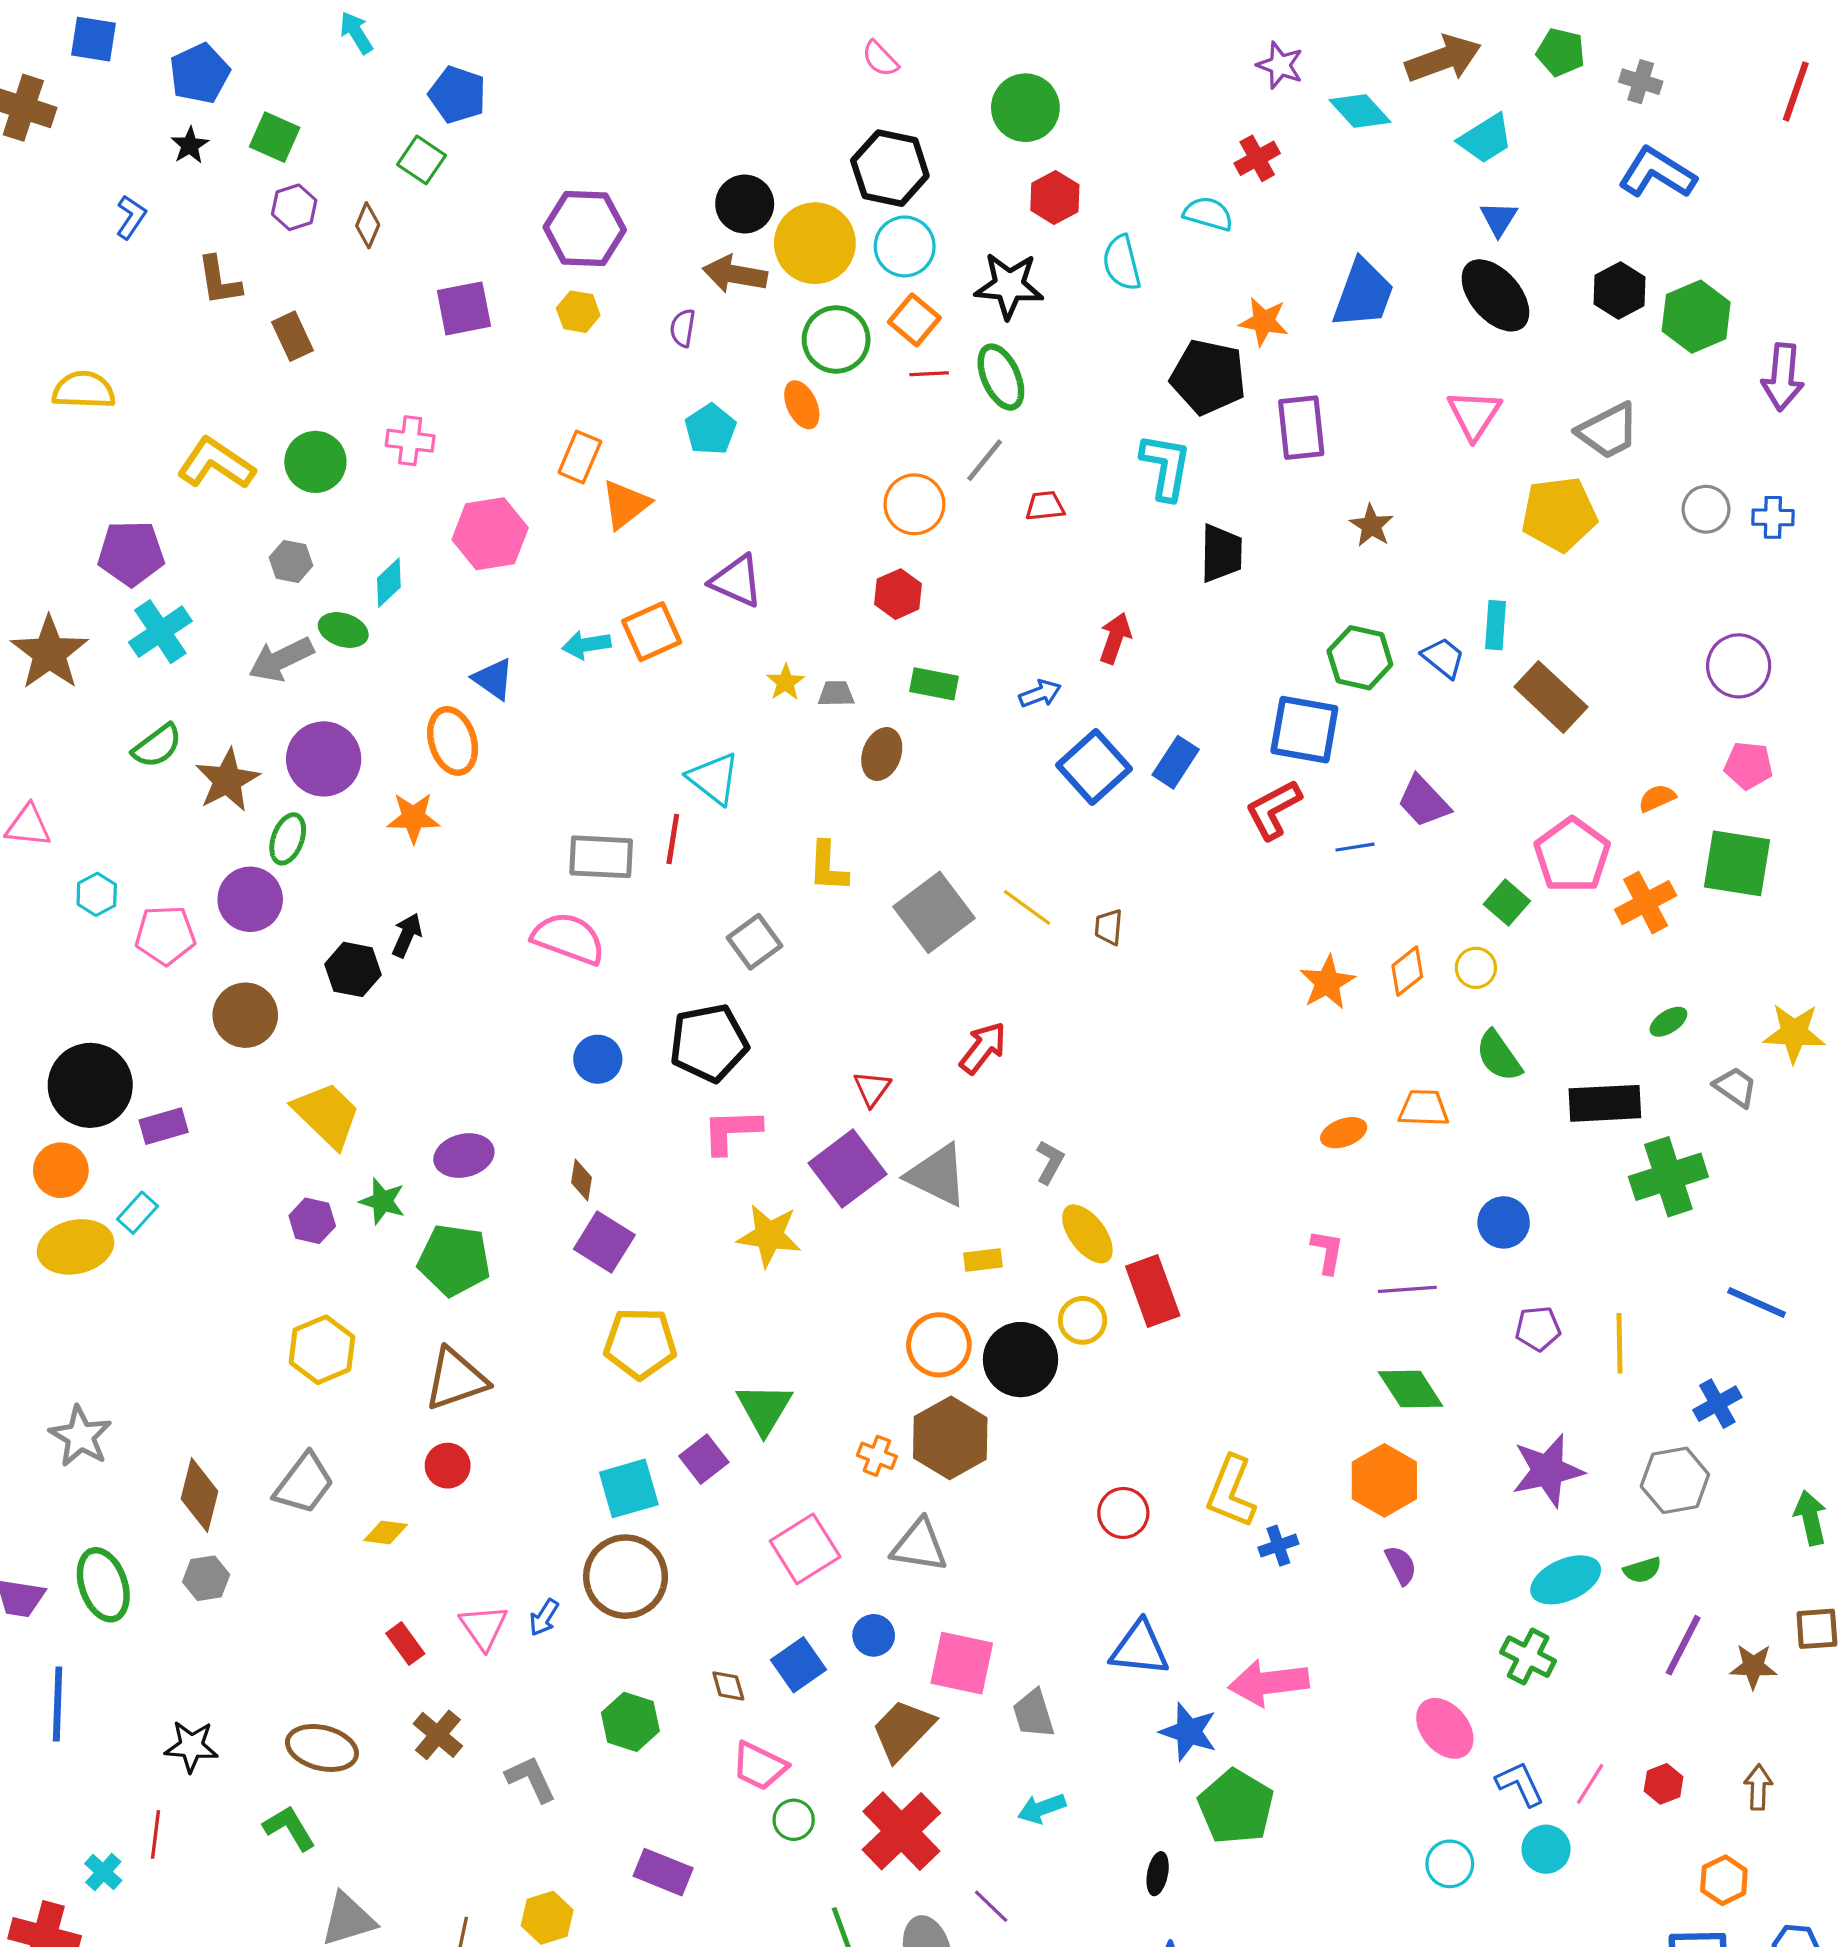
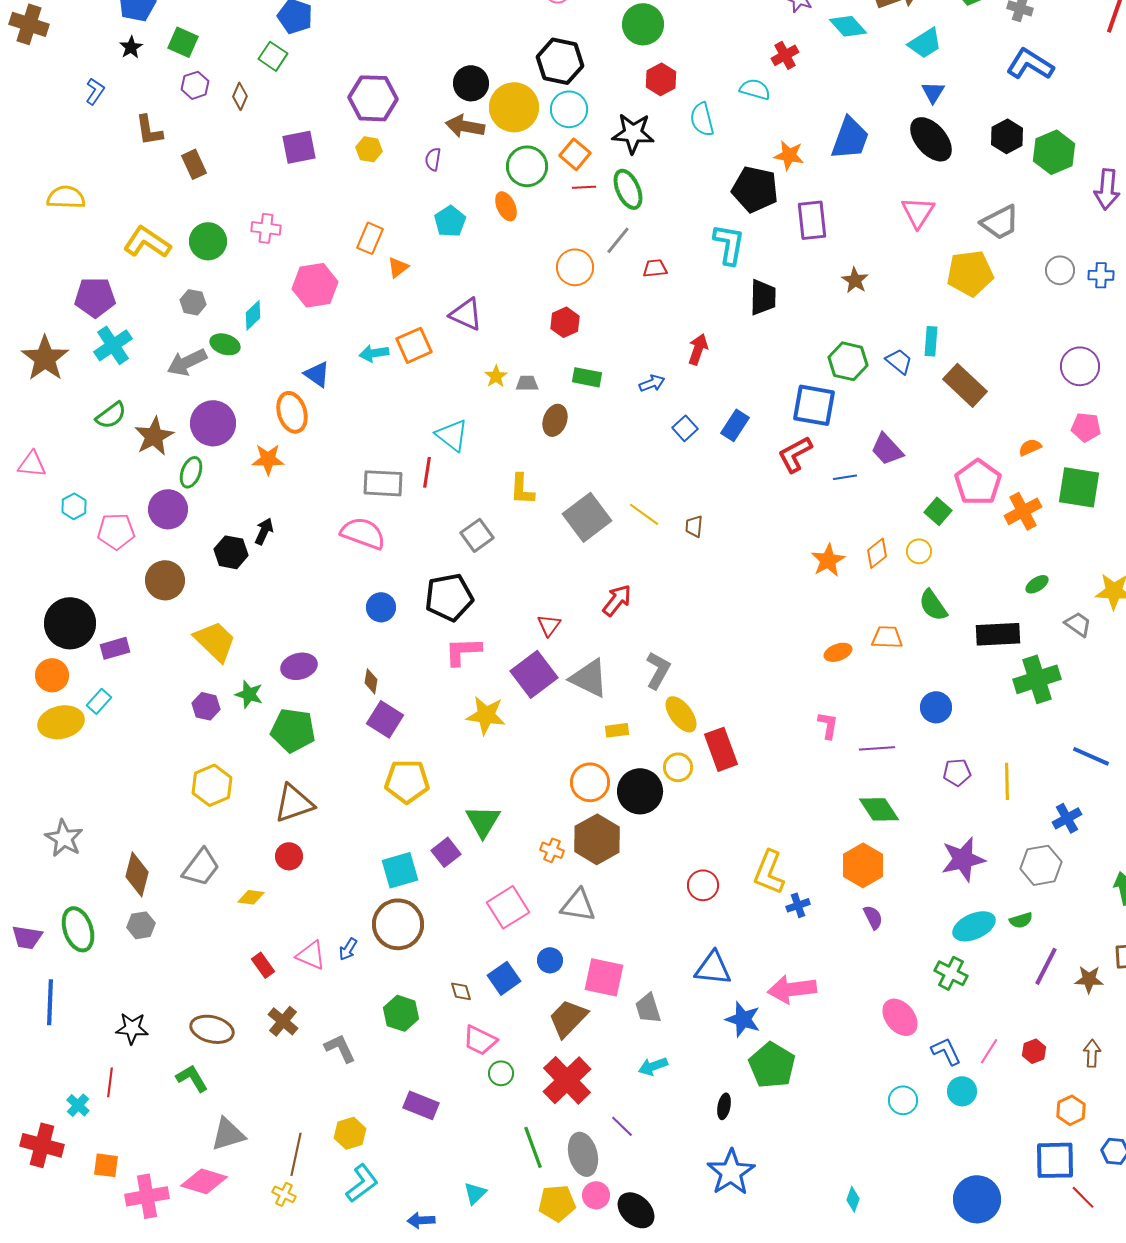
orange triangle: (626, 504) -> (398, 267), size x0.7
blue square: (1094, 767) -> (685, 428), size x0.6
gray L-shape: (1050, 1162) -> (658, 670), size x1.4
pink triangle: (484, 1627) -> (311, 955), turned -32

